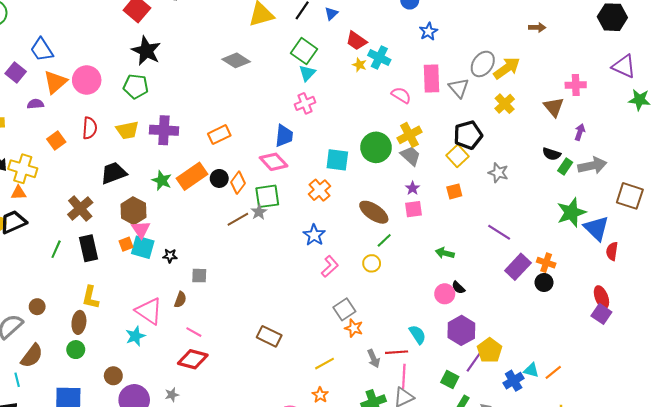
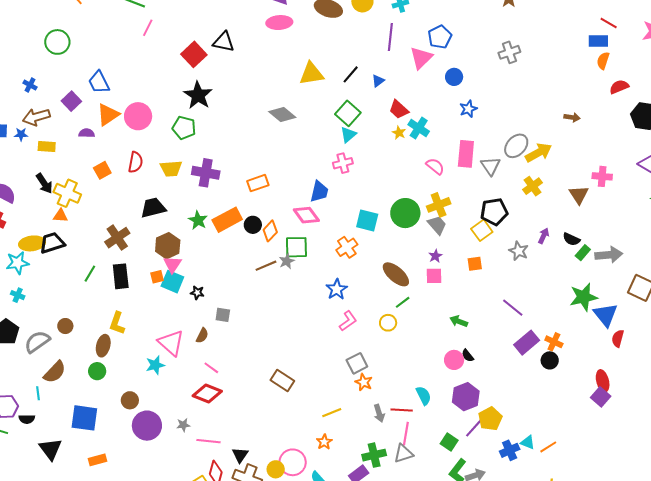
purple arrow: (580, 132) -> (544, 236), moved

